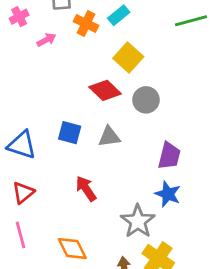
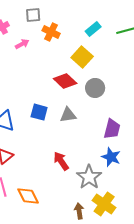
cyan rectangle: (119, 15) -> (93, 29), moved
red arrow: (86, 189) -> (61, 161), moved
orange diamond: (72, 249) -> (28, 196), moved

